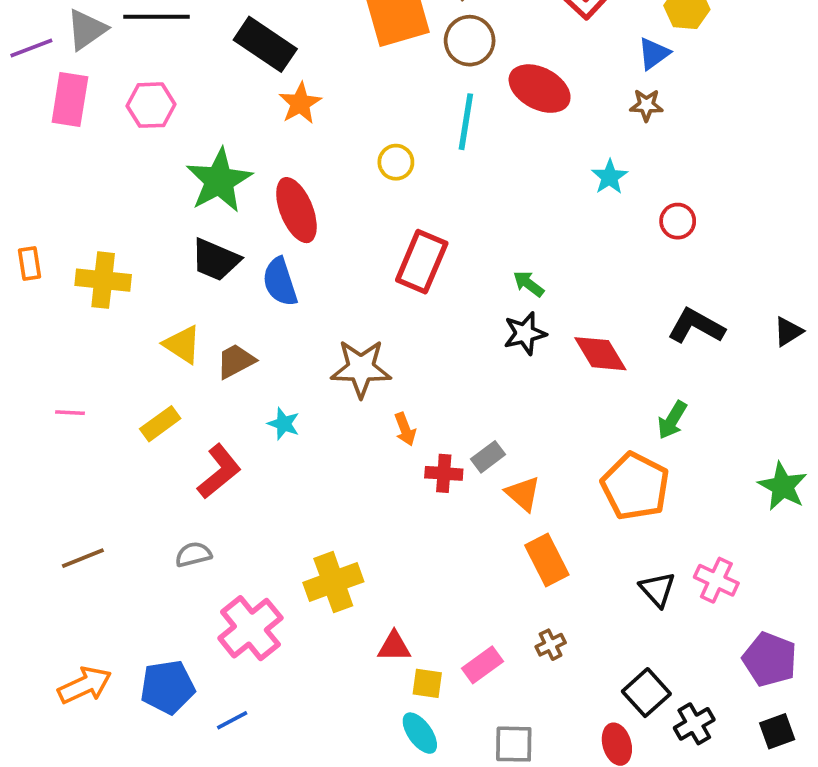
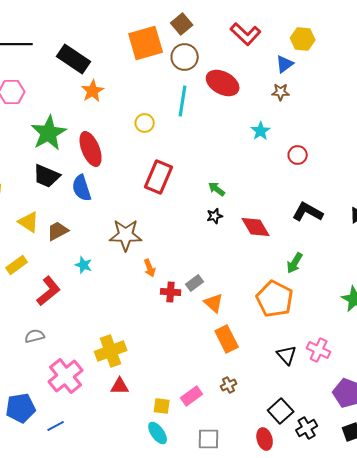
black star: (525, 333) -> (215, 216), size x0.7
red triangle: (394, 647) -> (120, 386), moved

